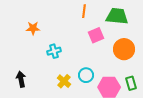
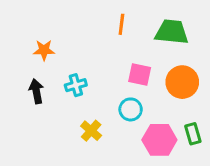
pink square: (96, 35) -> (140, 74), moved, turned 35
cyan circle: (86, 75) -> (131, 109), moved
black arrow: (21, 79) -> (36, 91), moved

